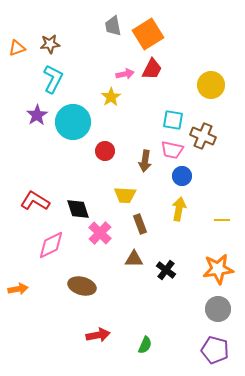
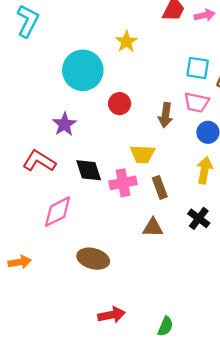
pink arrow: (125, 74) -> (205, 15), moved
cyan L-shape: (53, 79) -> (28, 21), moved
purple star: (37, 115) -> (64, 124), moved
pink cross: (100, 233) -> (123, 183), moved, turned 35
black cross: (166, 270) -> (199, 218), moved

